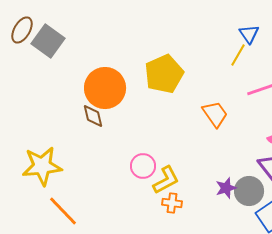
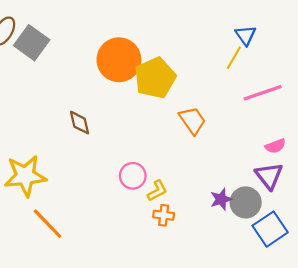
orange circle: (105, 88) -> (119, 60), moved
orange trapezoid: (215, 114) -> (192, 120), moved
yellow L-shape: (166, 180) -> (157, 191), size x0.7

